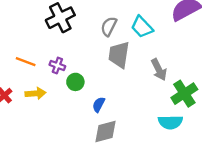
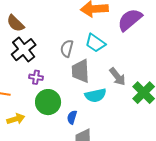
purple cross: (57, 65) -> (36, 77), moved
green circle: (75, 82) -> (48, 102), size x1.6
cyan semicircle: (170, 122) -> (96, 95), moved

